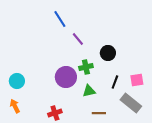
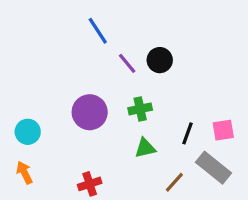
black circle: (108, 53) -> (160, 60), moved
purple circle: (66, 77) -> (90, 112), moved
brown line: (99, 113) -> (174, 182), moved, turned -48

